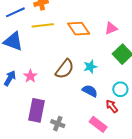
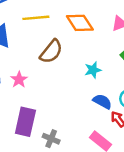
brown semicircle: (65, 69) -> (51, 52), moved
blue semicircle: (90, 91) -> (102, 101), moved

